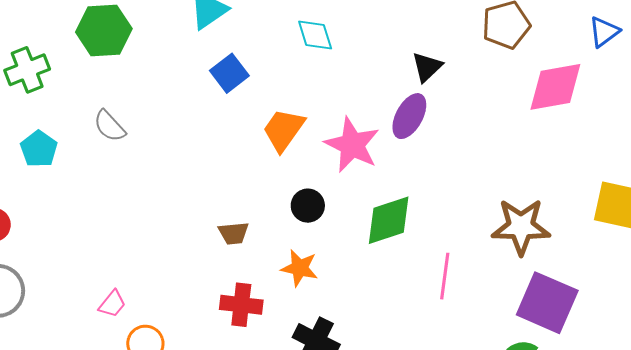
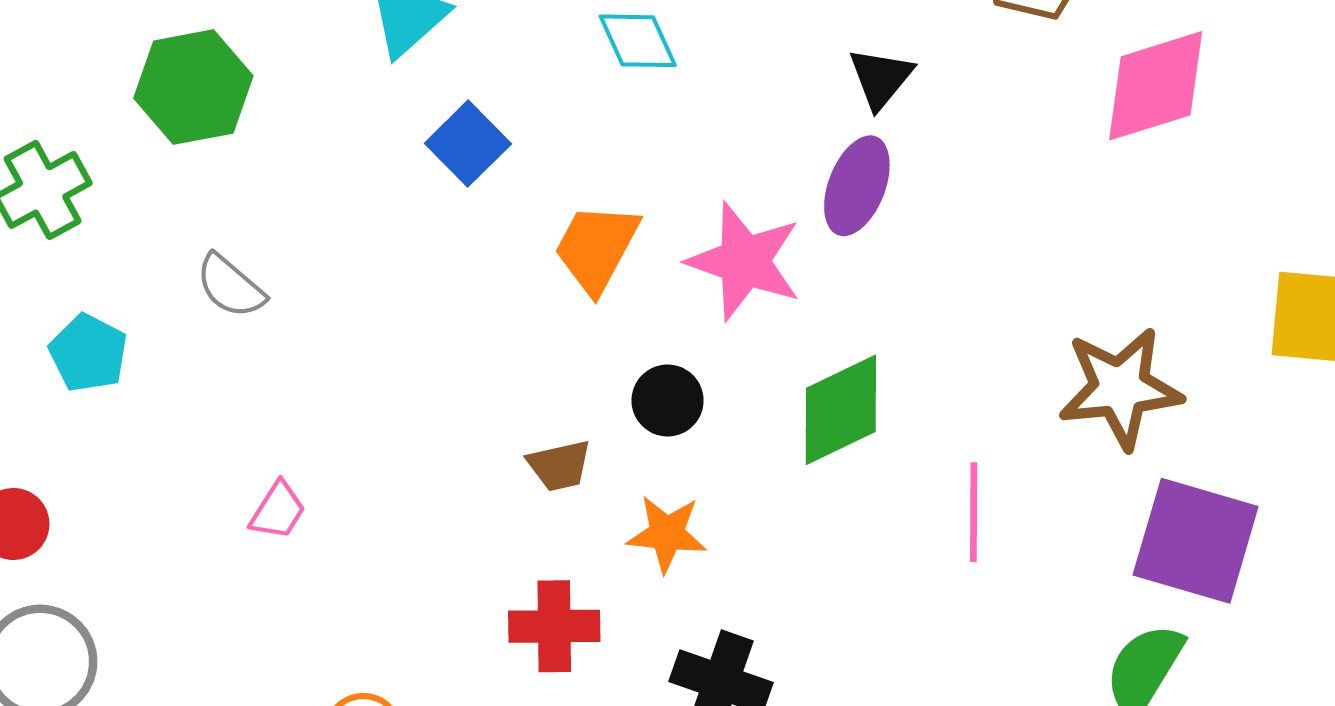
brown trapezoid: (234, 233) -> (559, 466), moved
pink trapezoid: (112, 304) -> (278, 511), moved

